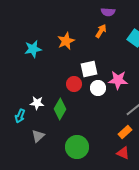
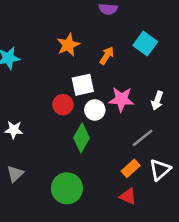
orange arrow: (101, 31) -> (107, 56), moved
orange star: (66, 41) -> (68, 45), moved
green diamond: (60, 109) -> (82, 138), moved

